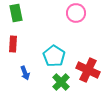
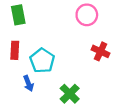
cyan pentagon: (54, 56) -> (42, 61), moved
red cross: (88, 70) -> (101, 51), moved, size x0.7

